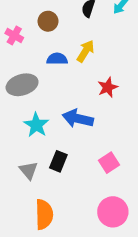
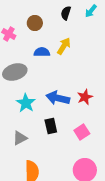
red star: (108, 87) -> (85, 97), moved
black rectangle: (58, 161) -> (51, 126), moved, turned -35
gray triangle: (29, 170) -> (20, 138), turned 42

